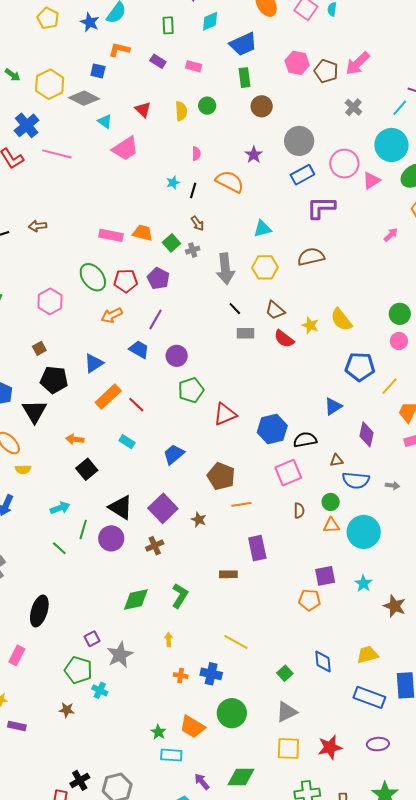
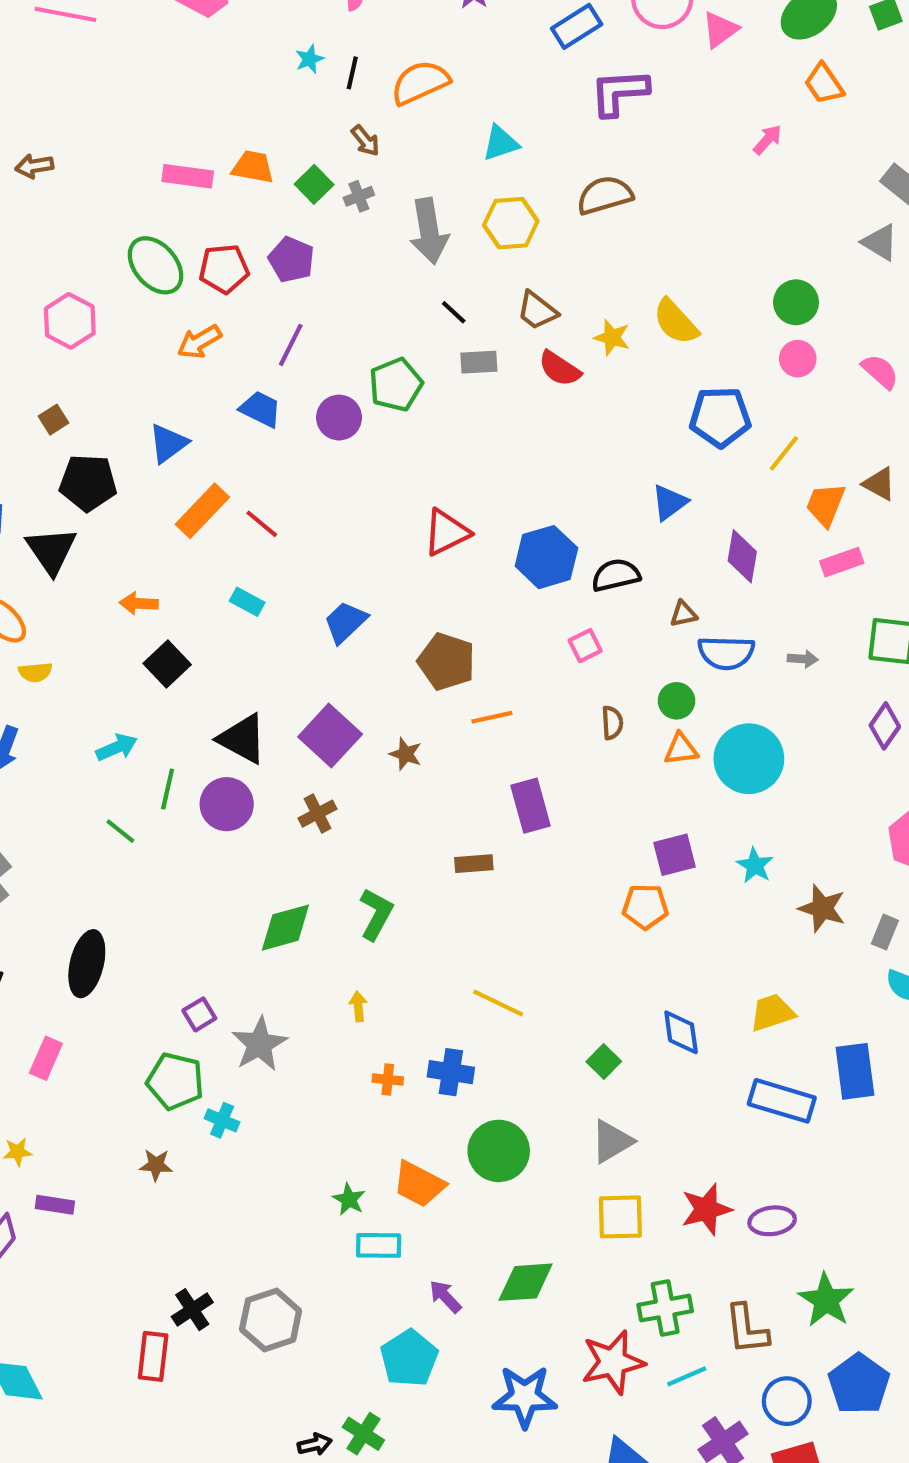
orange semicircle: (230, 182) -> (420, 83), moved, turned -48
green pentagon: (191, 390) -> (396, 385), moved
pink square: (288, 473) -> (585, 646), size x0.6
purple ellipse: (378, 744) -> (772, 1221), moved

